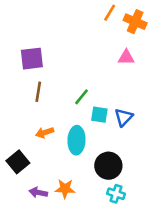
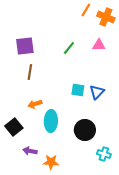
green line: (82, 97) -> (69, 48), moved
cyan ellipse: (76, 140) -> (51, 121), moved
orange star: (65, 189) -> (51, 162), moved
cyan cross: (116, 194) -> (104, 154), moved

